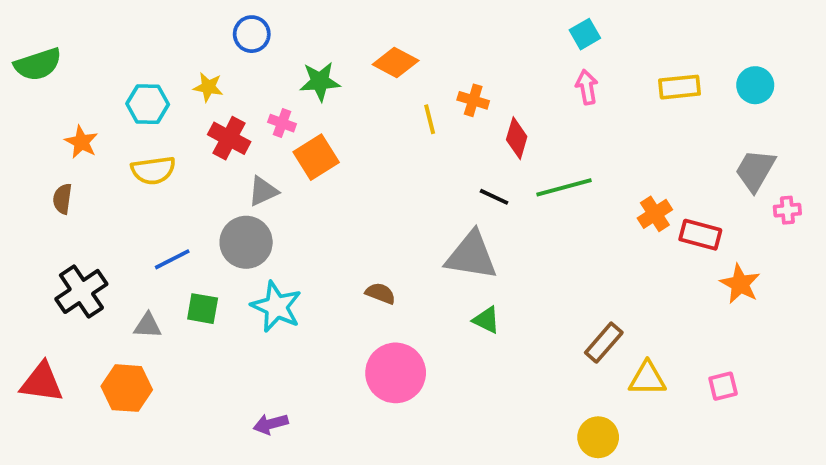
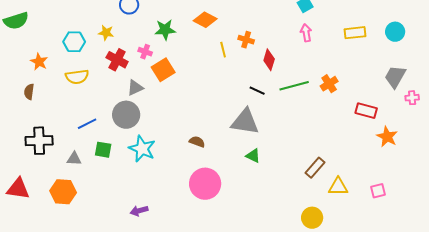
orange cross: (655, 214) -> (329, 84), moved
black cross: (81, 291) -> (39, 141), turned 32

